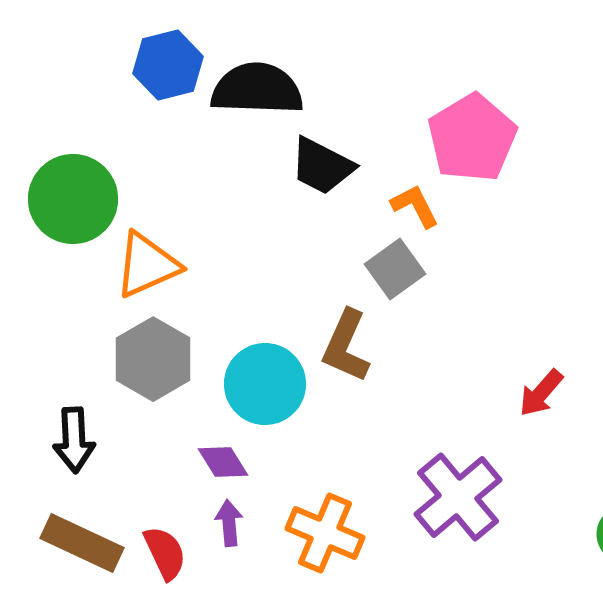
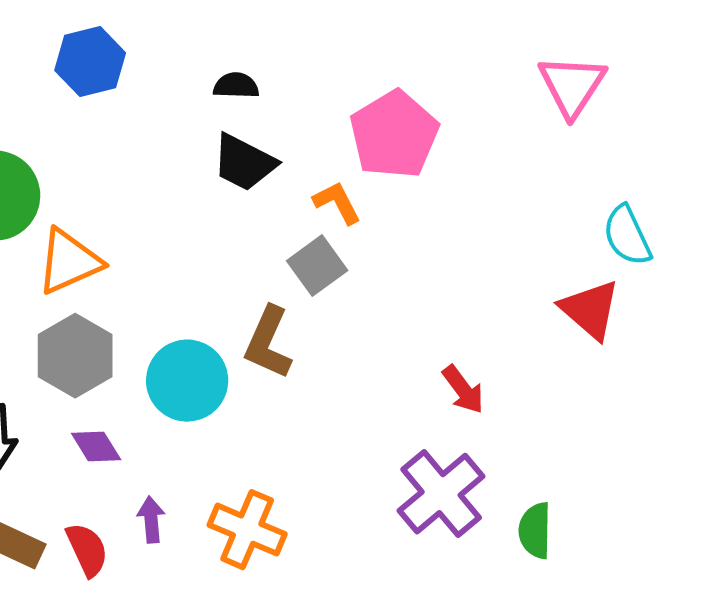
black semicircle: (257, 89) -> (236, 86), moved, size x0.5
red arrow: (541, 393) -> (463, 390), turned -78
purple diamond: (223, 462) -> (96, 447), moved
purple cross: (458, 497) -> (441, 494), moved

